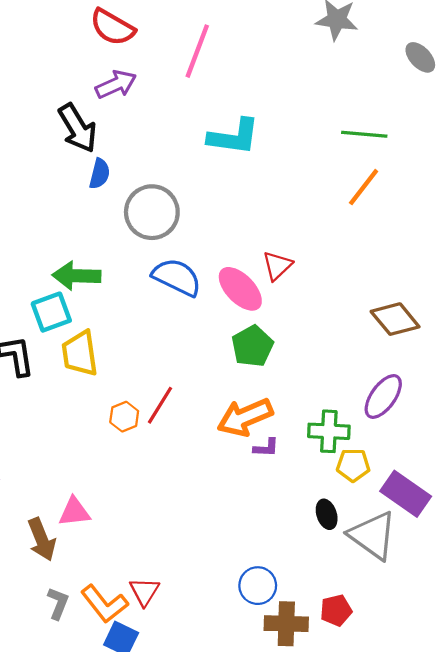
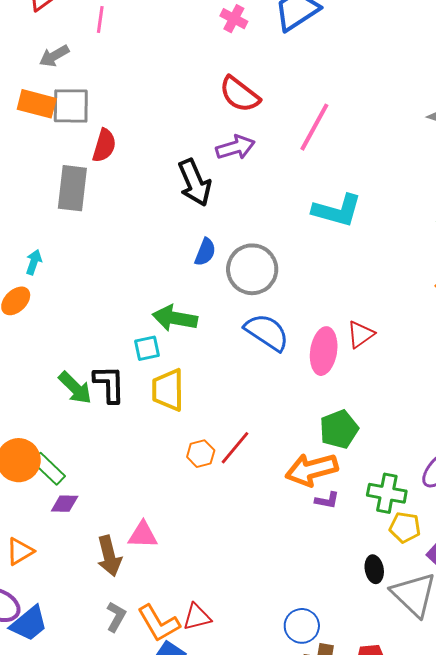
blue semicircle: (100, 174) -> (205, 252), moved
pink ellipse: (240, 289) -> (324, 351), turned 45
cyan square: (51, 312) -> (147, 348), size x0.7
green pentagon: (252, 346) -> (339, 429), moved
red triangle: (144, 592) -> (197, 617), turned 36

